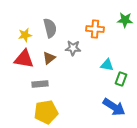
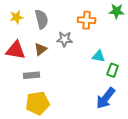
yellow star: (25, 35) -> (17, 17), moved
blue arrow: (114, 107) -> (106, 98), turned 95

